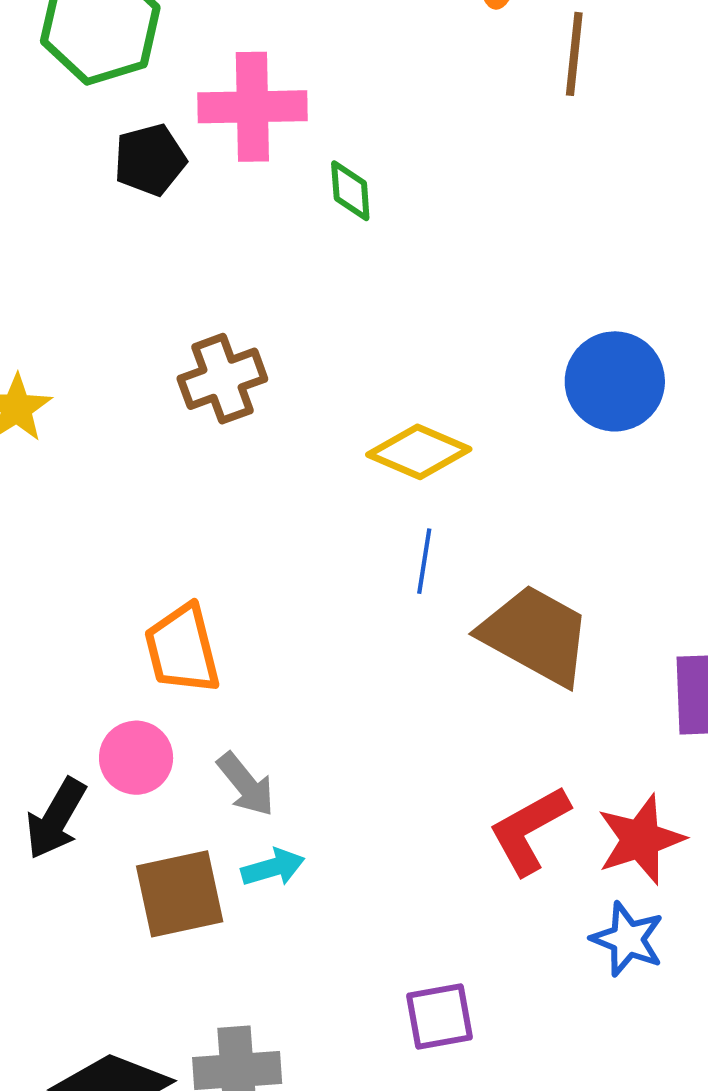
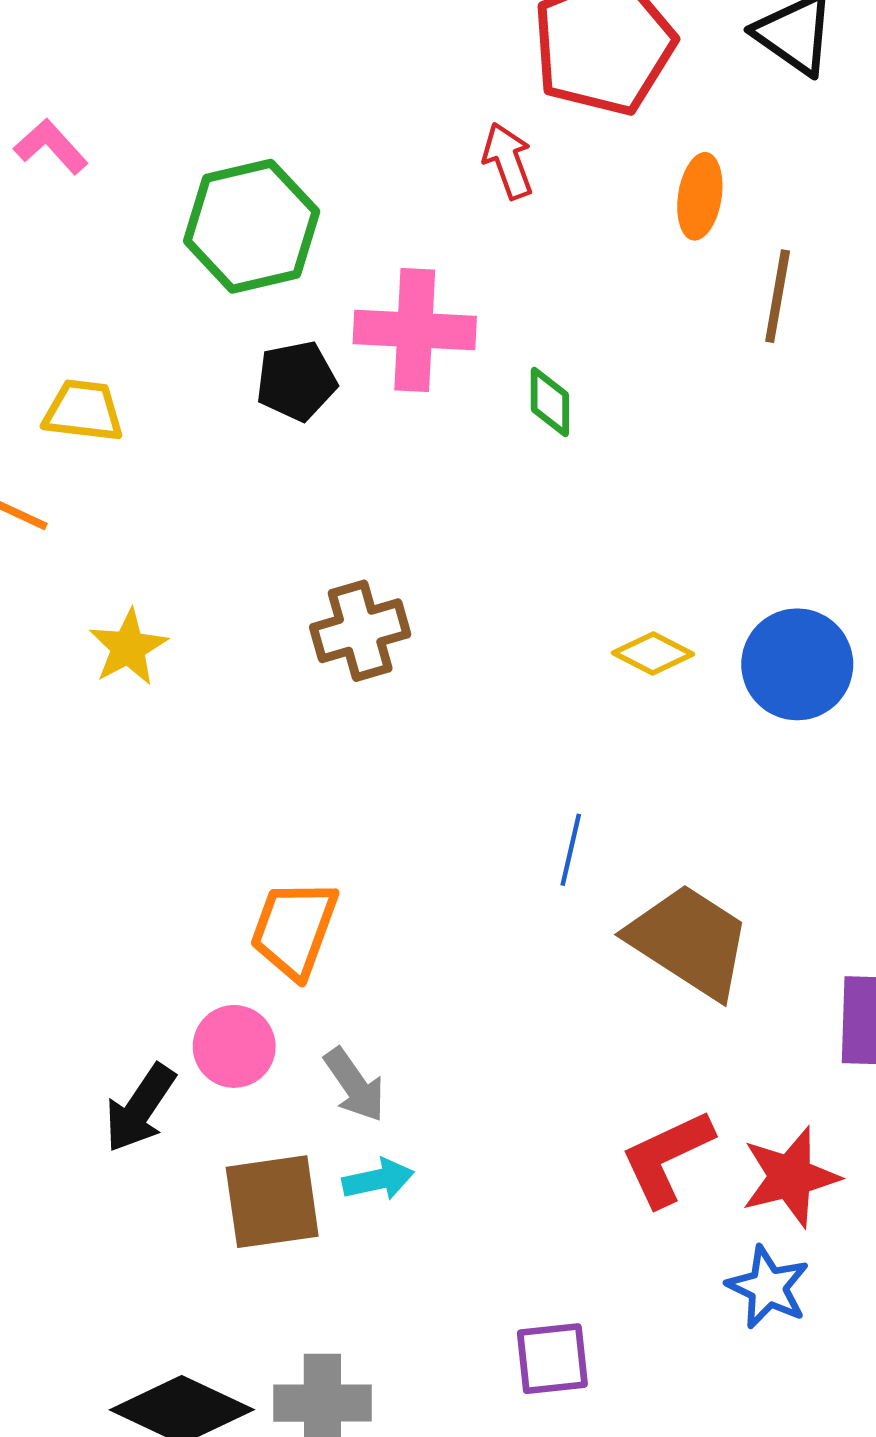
green diamond: (350, 191) -> (550, 402), moved
yellow diamond: (419, 452) -> (653, 653), moved, size x0.7
orange trapezoid: (182, 649) -> (294, 929), turned 30

